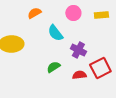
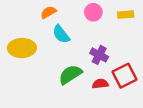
cyan semicircle: (55, 33) -> (61, 34), moved
green semicircle: (53, 67) -> (70, 75), size x1.5

